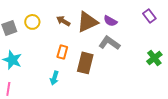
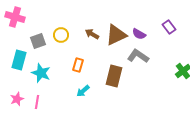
purple rectangle: (149, 16) -> (169, 27), moved
orange rectangle: (62, 52) -> (78, 65), moved
cyan arrow: (54, 78) -> (83, 91), turned 32

